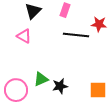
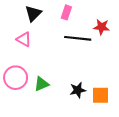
black star: (60, 86) -> (78, 90), moved
pink circle: (16, 90) -> (16, 78), moved

